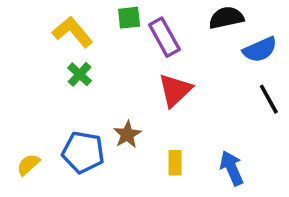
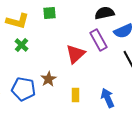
yellow L-shape: (72, 32) -> (17, 21), turned 145
purple rectangle: (164, 37) -> (98, 40), moved

